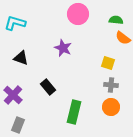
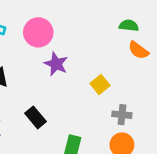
pink circle: (78, 14) -> (38, 32), moved
yellow square: (108, 63) -> (100, 85), moved, turned 32

